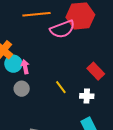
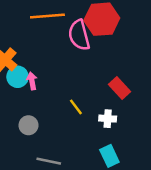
pink semicircle: (62, 29) -> (79, 35), turned 95
gray circle: (22, 89) -> (28, 125), moved

